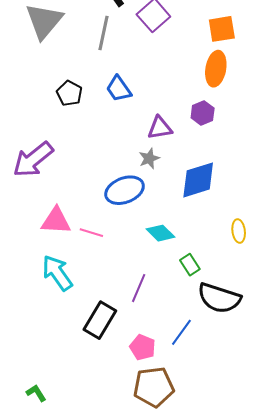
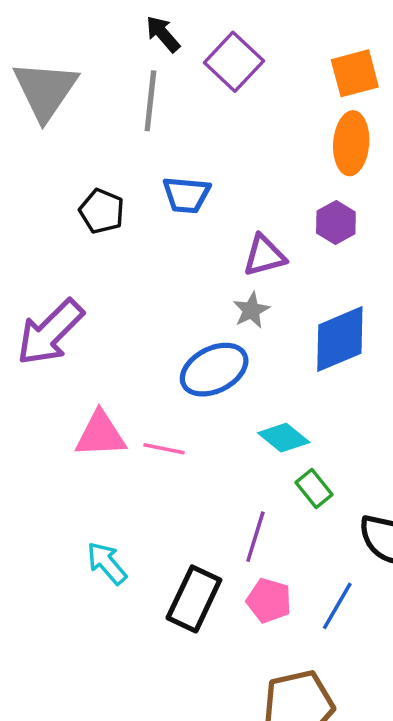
blue trapezoid: (119, 89) -> (186, 195), turned -44
green rectangle: (190, 265) -> (314, 488), moved
cyan arrow: (57, 273) -> (107, 563), moved, size x0.7
pink pentagon: (143, 347) -> (269, 601), moved

